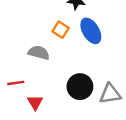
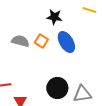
gray semicircle: (39, 53) -> (20, 41), moved

